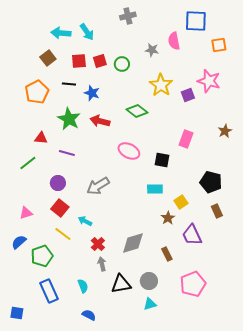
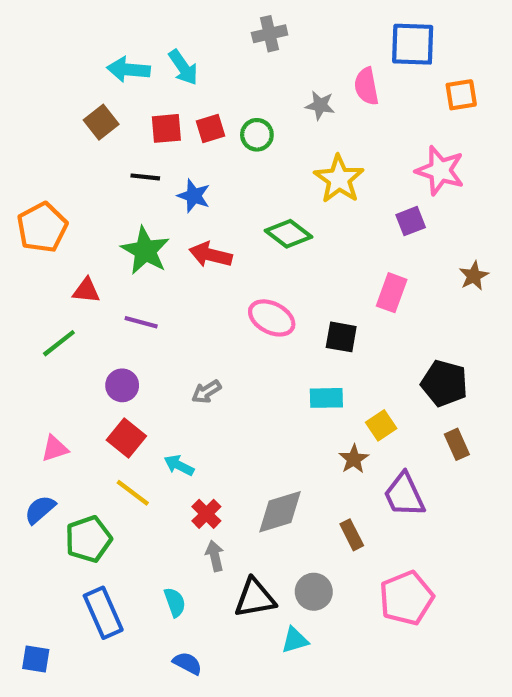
orange pentagon: (37, 92) -> (42, 227), moved
purple square: (188, 95) -> (411, 221), moved
gray arrow: (98, 186) -> (206, 392), size x0.6
cyan triangle: (150, 304) -> (295, 640), moved

